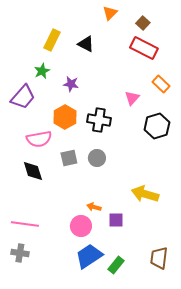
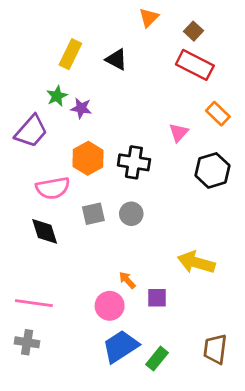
purple star: (71, 84) -> (81, 108), moved
orange arrow: (94, 207) -> (127, 280), turned 32

